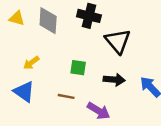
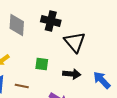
brown line: (66, 96) -> (22, 86), moved

